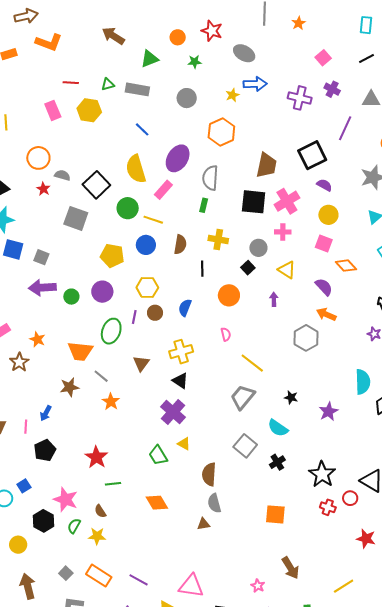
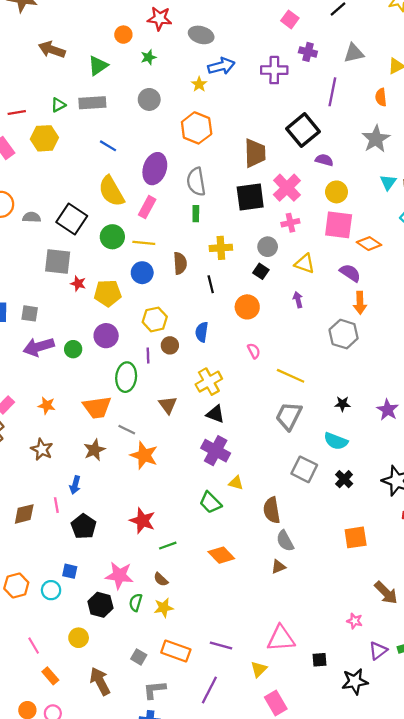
red star: (43, 189) -> (78, 284), moved
pink square: (324, 243) -> (339, 225), size x1.5
orange arrow: (326, 314) -> (360, 303), turned -102
brown star: (19, 362) -> (42, 449), moved
orange star: (111, 402) -> (144, 455), size x1.4
blue square: (24, 486) -> (70, 571), turned -32

